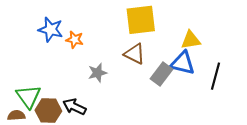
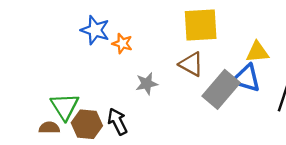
gray rectangle: (161, 74) -> (221, 89), size x1.4
black arrow: (74, 107) -> (117, 121), turned 35

